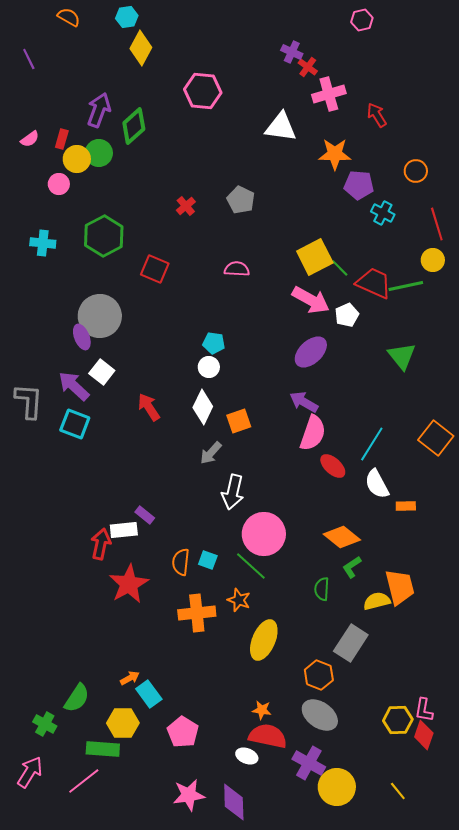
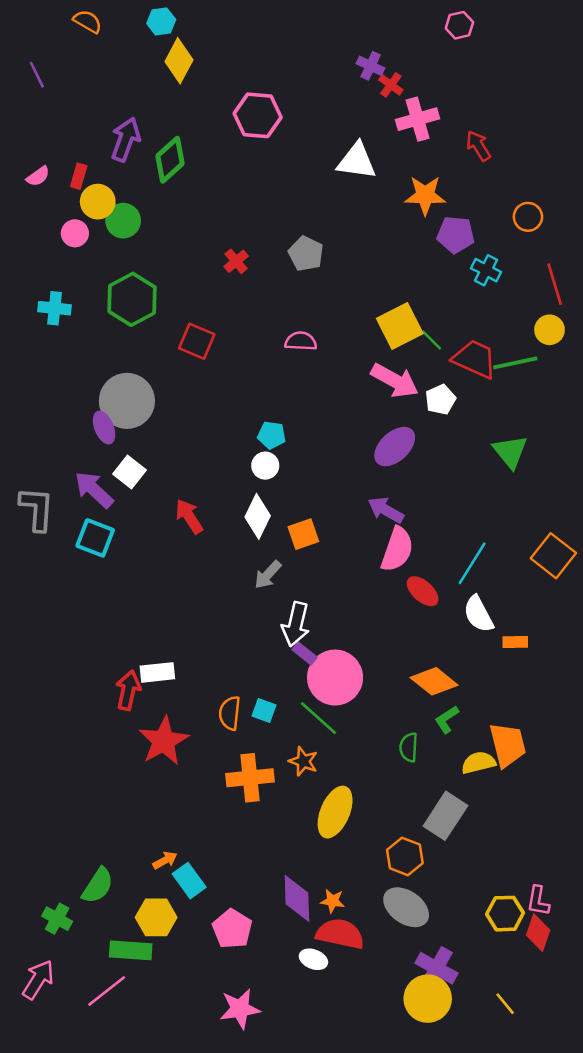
green circle: (99, 153) -> (123, 221), moved
purple rectangle: (145, 515) -> (305, 653), moved
purple cross: (309, 763) -> (437, 968), moved
purple diamond: (234, 802) -> (297, 898), moved

